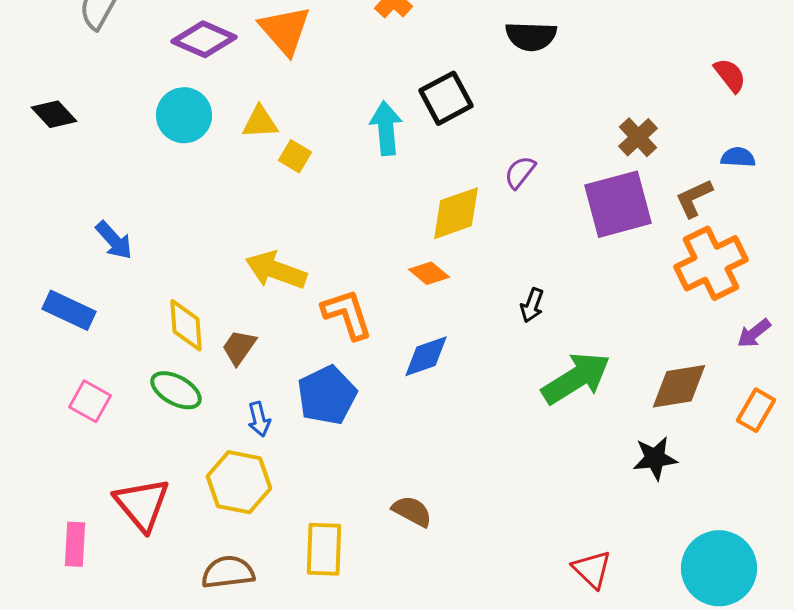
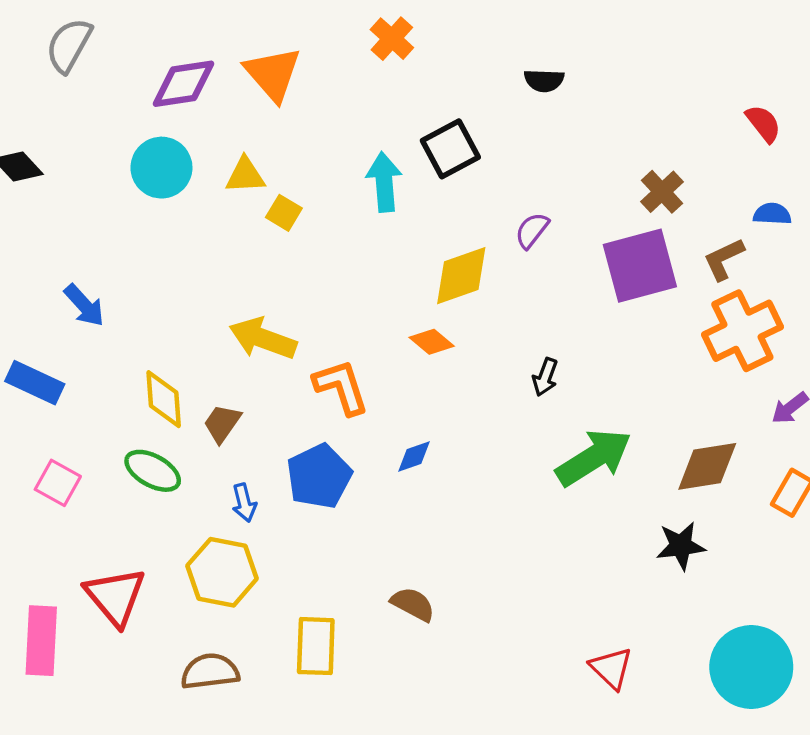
black semicircle: (531, 36) -> (544, 80), size x0.7
purple diamond: (204, 39) -> (184, 84), turned -32
blue diamond: (426, 356) -> (414, 456), moved, size x0.7
pink rectangle: (75, 544) -> (41, 641), size x1.4

